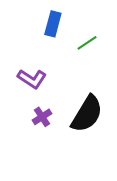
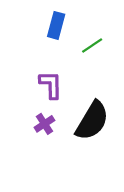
purple L-shape: (32, 79) -> (51, 85), moved, turned -124

